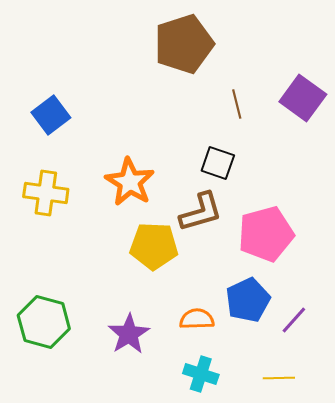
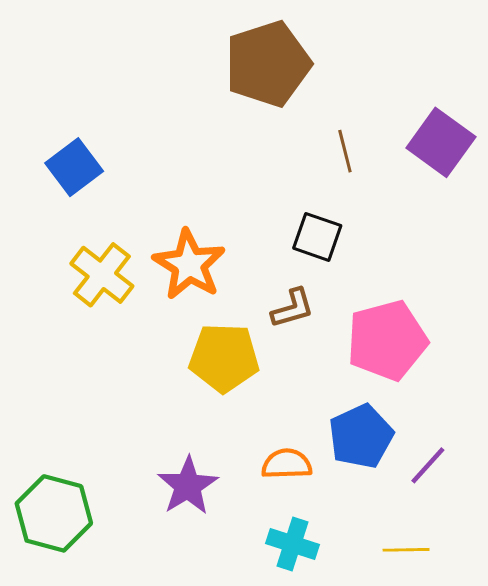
yellow cross: (46, 193) -> (102, 275), moved, turned 30
brown L-shape: (201, 212) -> (293, 308), size x0.7
green hexagon: (44, 322) -> (54, 513), moved

